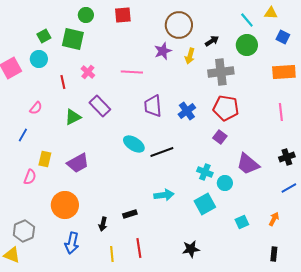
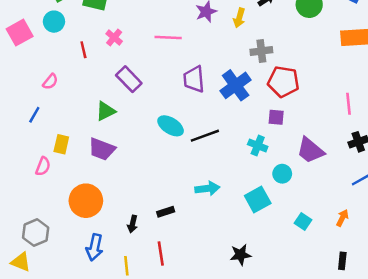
gray cross: (221, 72) -> (261, 51), moved, size x0.7
blue cross: (187, 111) -> (236, 85), size x1.4
pink line: (281, 112) -> (348, 104), moved
green triangle: (73, 117) -> (106, 111), moved
purple square: (220, 137) -> (276, 117), turned -32
purple trapezoid: (78, 163) -> (102, 149), turned 50
cyan cross: (205, 172) -> (258, 145), moved
cyan square: (242, 222) -> (303, 222), turned -32
red line: (139, 248) -> (161, 253), moved
yellow line: (112, 254) -> (126, 266), moved

